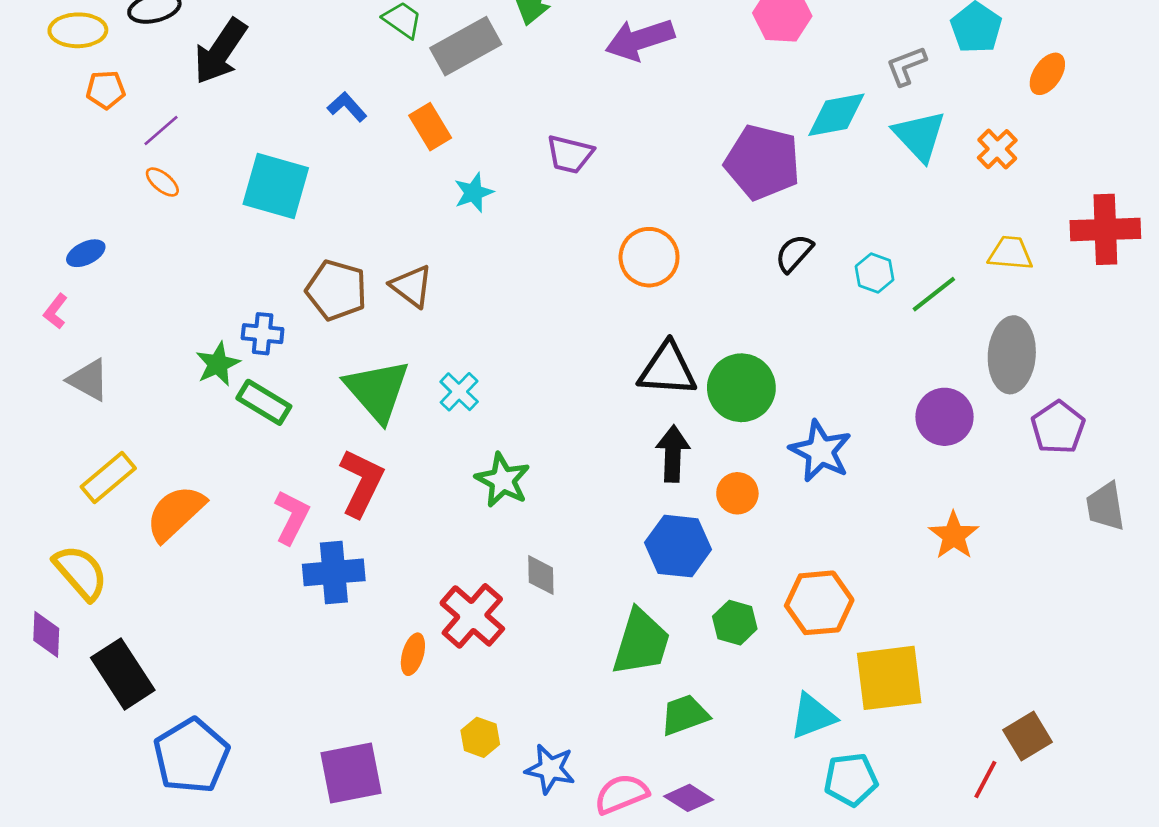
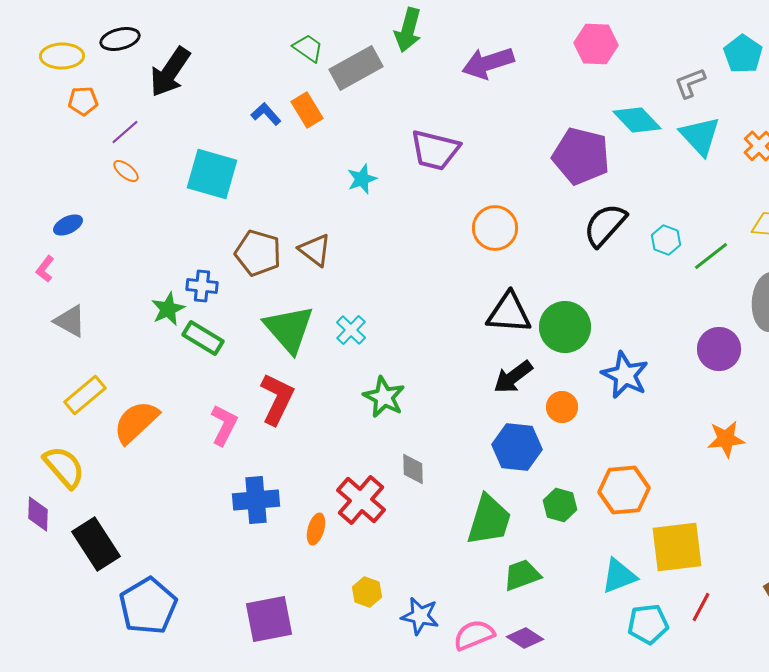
cyan diamond: (836, 115) -> (637, 120), turned 57
orange rectangle: (430, 127) -> (307, 110), moved
purple trapezoid: (570, 154) -> (435, 150), size x1.4
black semicircle: (794, 253) -> (605, 225), size x1.5
black arrow: (673, 454) -> (513, 377), turned -129
orange star: (954, 535) -> (726, 439), turned 30
blue cross: (334, 572) -> (256, 500), moved
red line: (985, 780) -> (701, 607), moved

